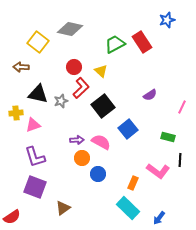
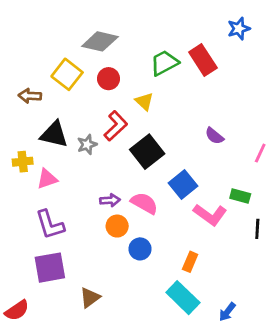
yellow square: (38, 42) -> (67, 74), moved
red circle: (74, 67) -> (109, 79), moved
purple semicircle: (150, 95) -> (214, 136), turned 72
pink L-shape: (158, 171) -> (210, 215), moved
purple square: (35, 187) -> (50, 268), turned -30

